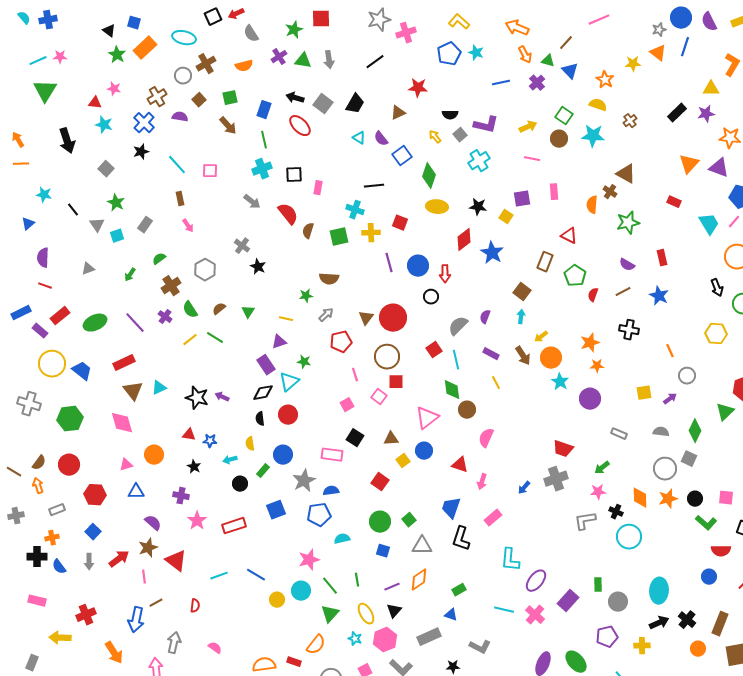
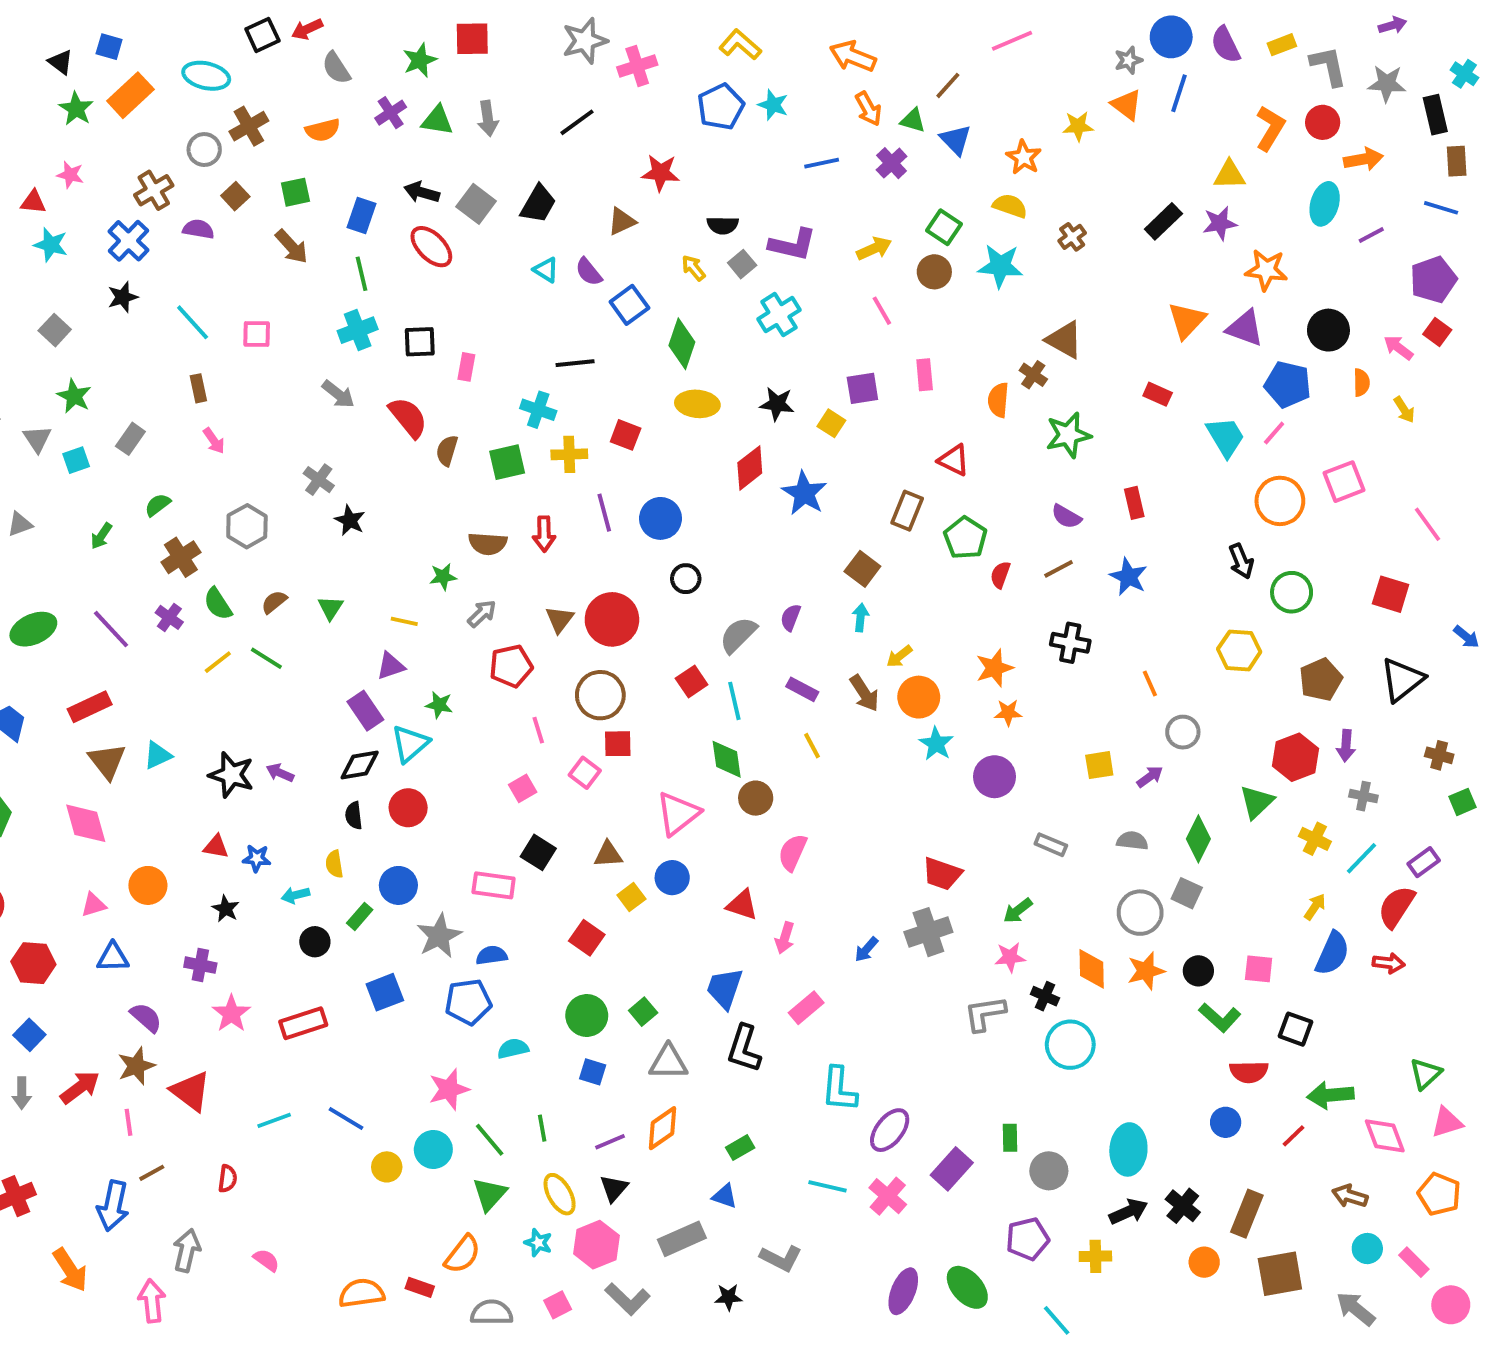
pink line: (532, 159) -> (882, 311), turned 49
red arrow: (445, 274) -> (544, 534), moved

